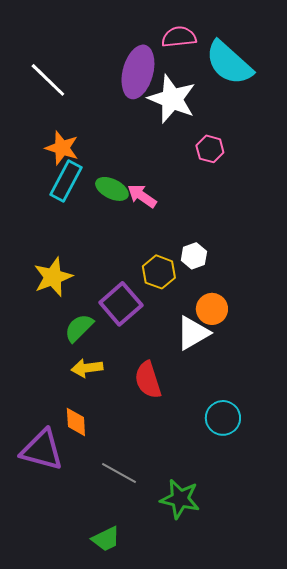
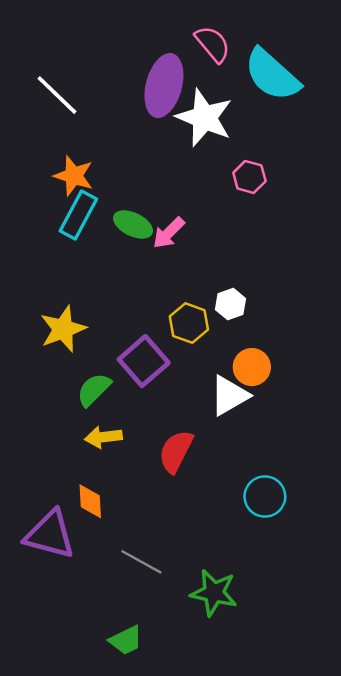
pink semicircle: (179, 37) -> (213, 44), turned 56
pink arrow: (142, 196) -> (169, 233), turned -80
red semicircle: (148, 380) -> (176, 451), turned 45

